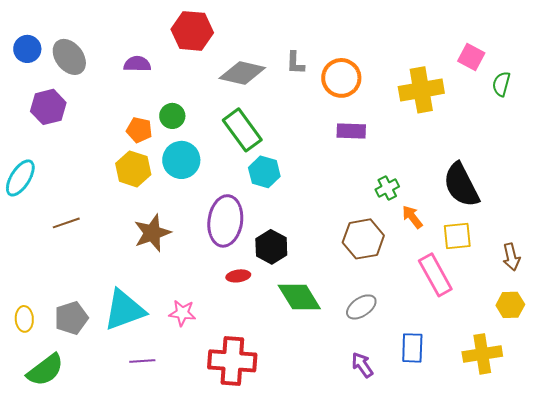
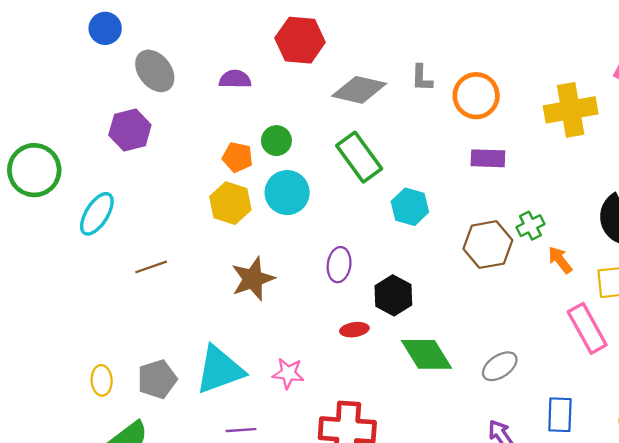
blue circle: (27, 49) -> (105, 28), moved
cyan hexagon: (264, 172) -> (410, 207), moved
purple ellipse: (225, 221) -> (339, 265), size x0.6
brown hexagon: (363, 239) -> (488, 245), moved

